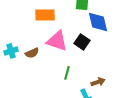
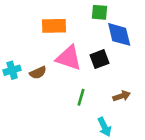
black square: (82, 42) -> (100, 59), turned 35
brown arrow: (98, 82) -> (122, 96), moved

